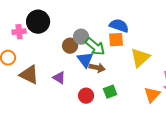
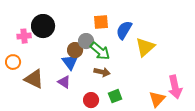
blue semicircle: (119, 26) -> (124, 30), turned -78
orange square: (116, 40) -> (101, 22), moved
yellow triangle: (140, 58) -> (145, 47), moved
blue triangle: (85, 60) -> (70, 62), moved

